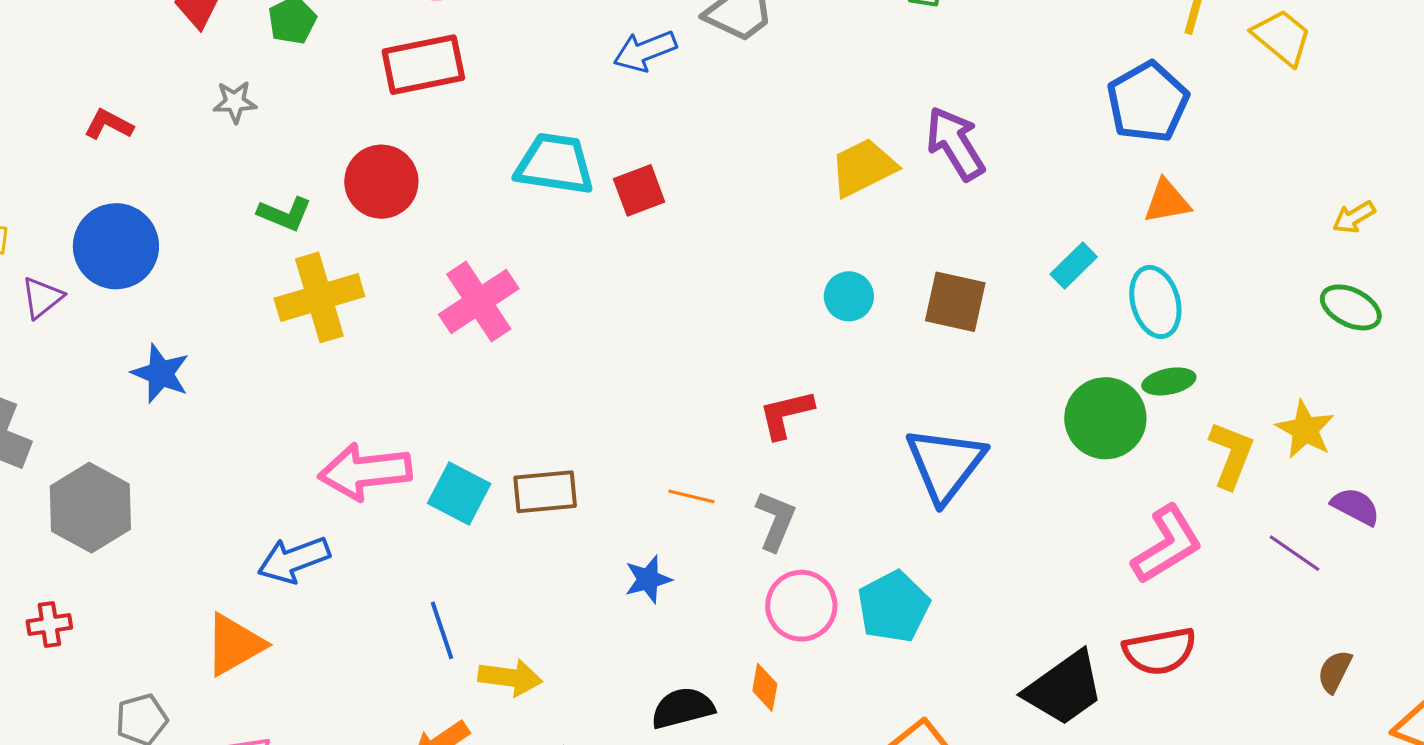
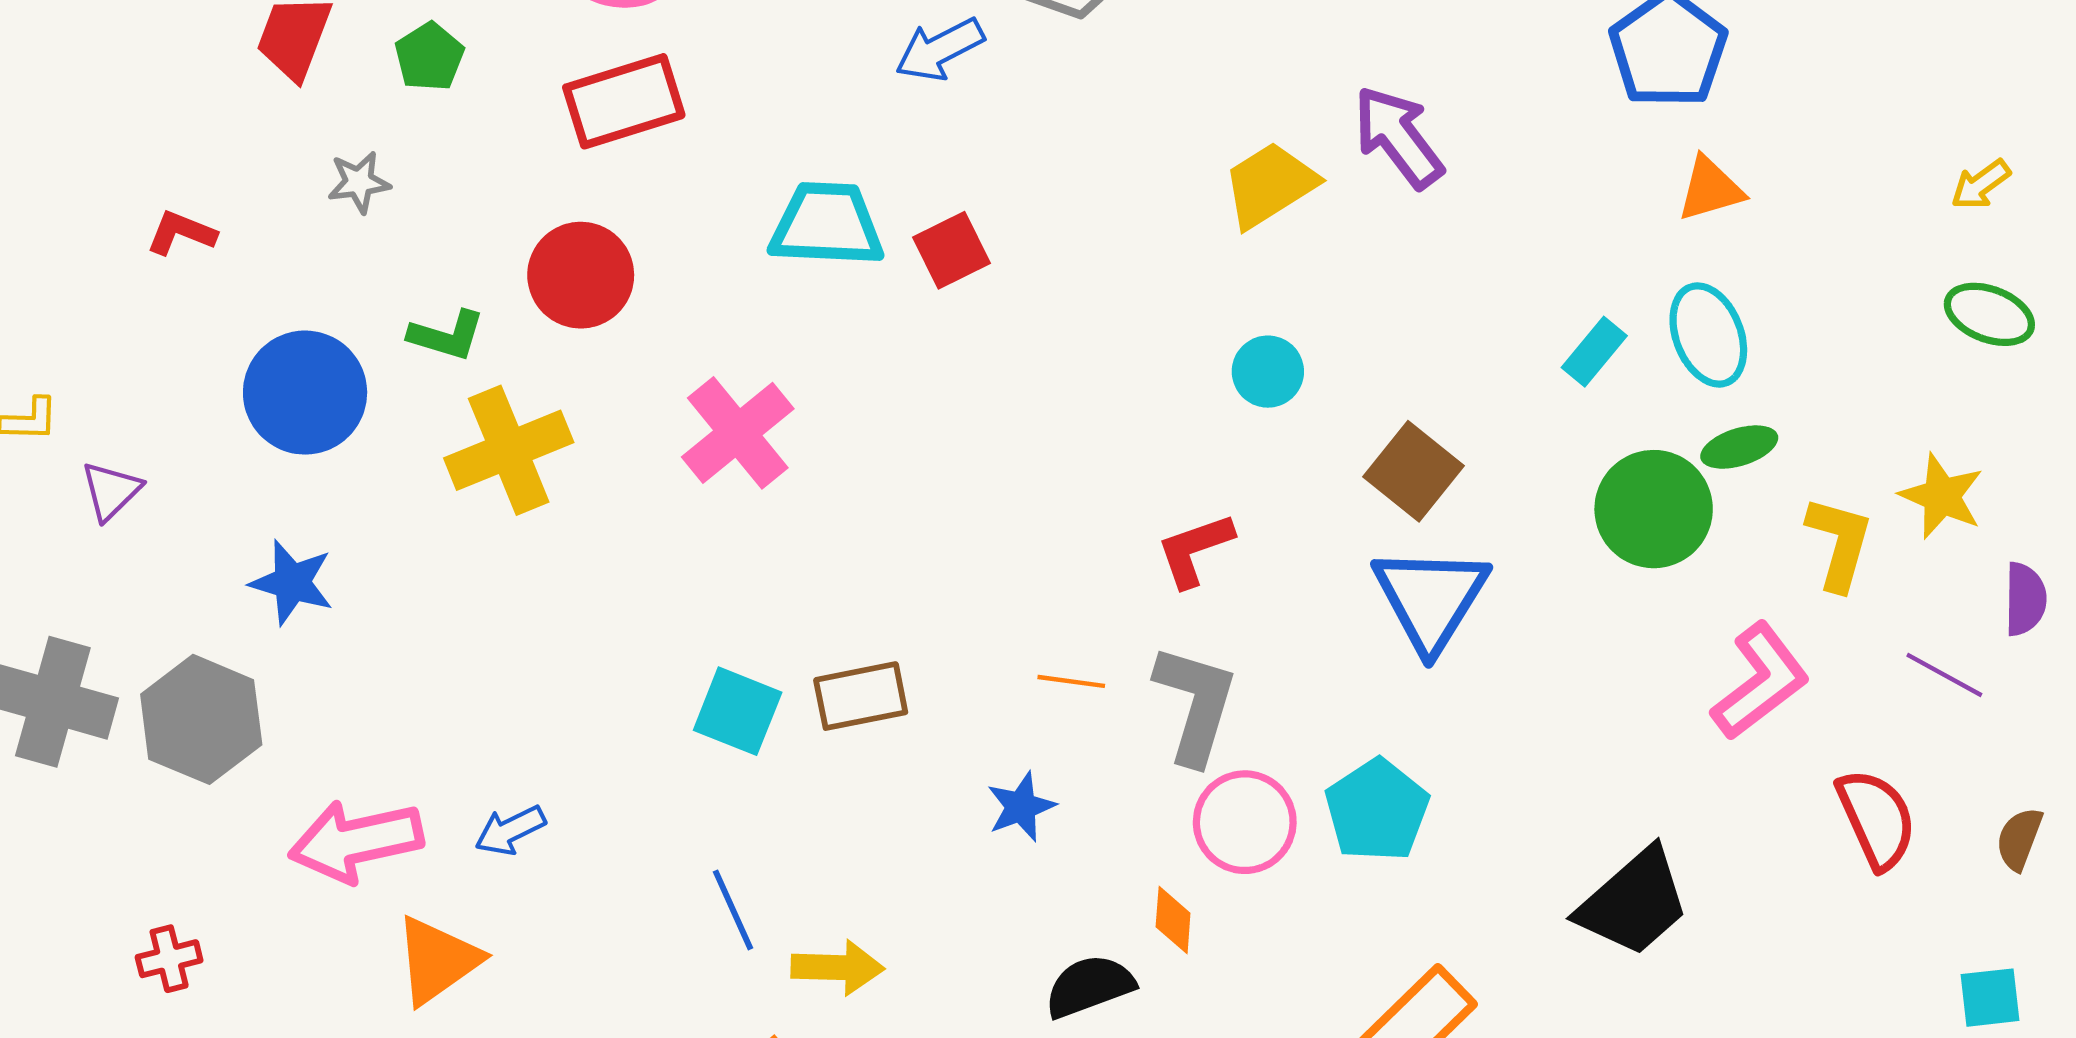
blue circle: (116, 246) -> (305, 393), moved
cyan rectangle: (1074, 265) -> (1594, 352), moved
brown square: (955, 302) -> (1414, 471), moved, turned 32
pink arrow: (365, 472) -> (356, 841), moved
purple semicircle: (1355, 506) -> (2025, 599), turned 69
gray hexagon: (90, 508) -> (201, 719), moved
gray L-shape: (776, 521) -> (1195, 704), size x1.4
blue arrow: (294, 560) -> (510, 830), size x0.7
red semicircle: (1160, 651) -> (1877, 819), moved, turned -98
orange diamond: (765, 687) -> (1173, 920), moved

